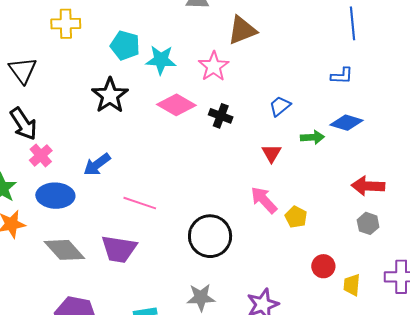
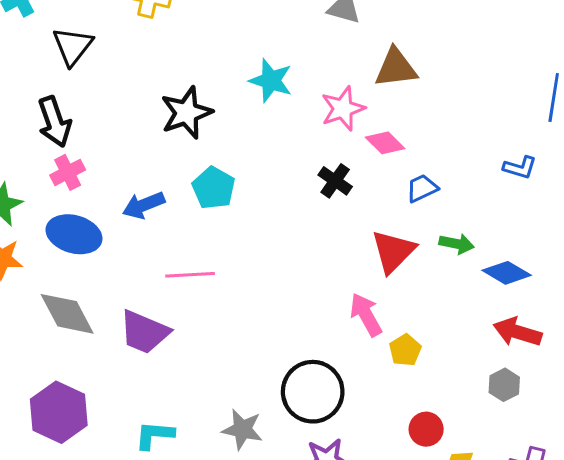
cyan pentagon: (125, 45) -> (214, 188), moved
pink diamond: (176, 105) -> (385, 143), moved, size x0.7
blue diamond: (346, 123) -> (507, 273), moved
red triangle: (271, 153) -> (393, 251), size x1.6
pink line: (140, 203) -> (190, 275), turned -36
black circle: (210, 236) -> (313, 392), moved

